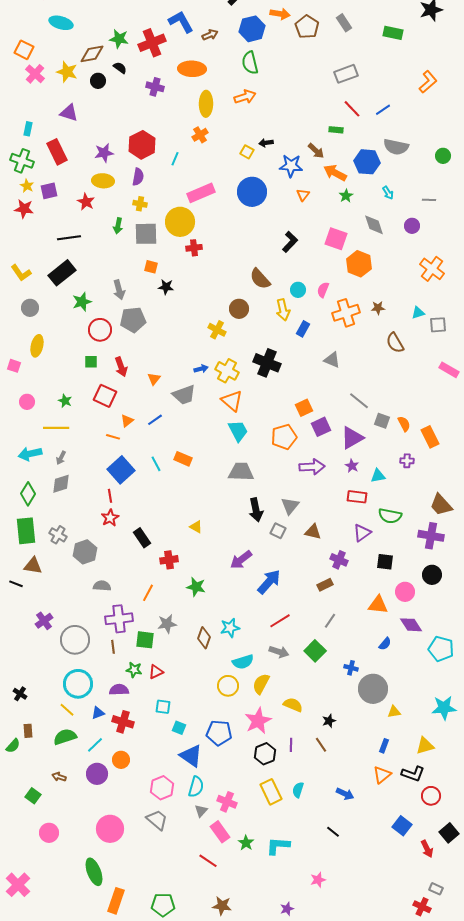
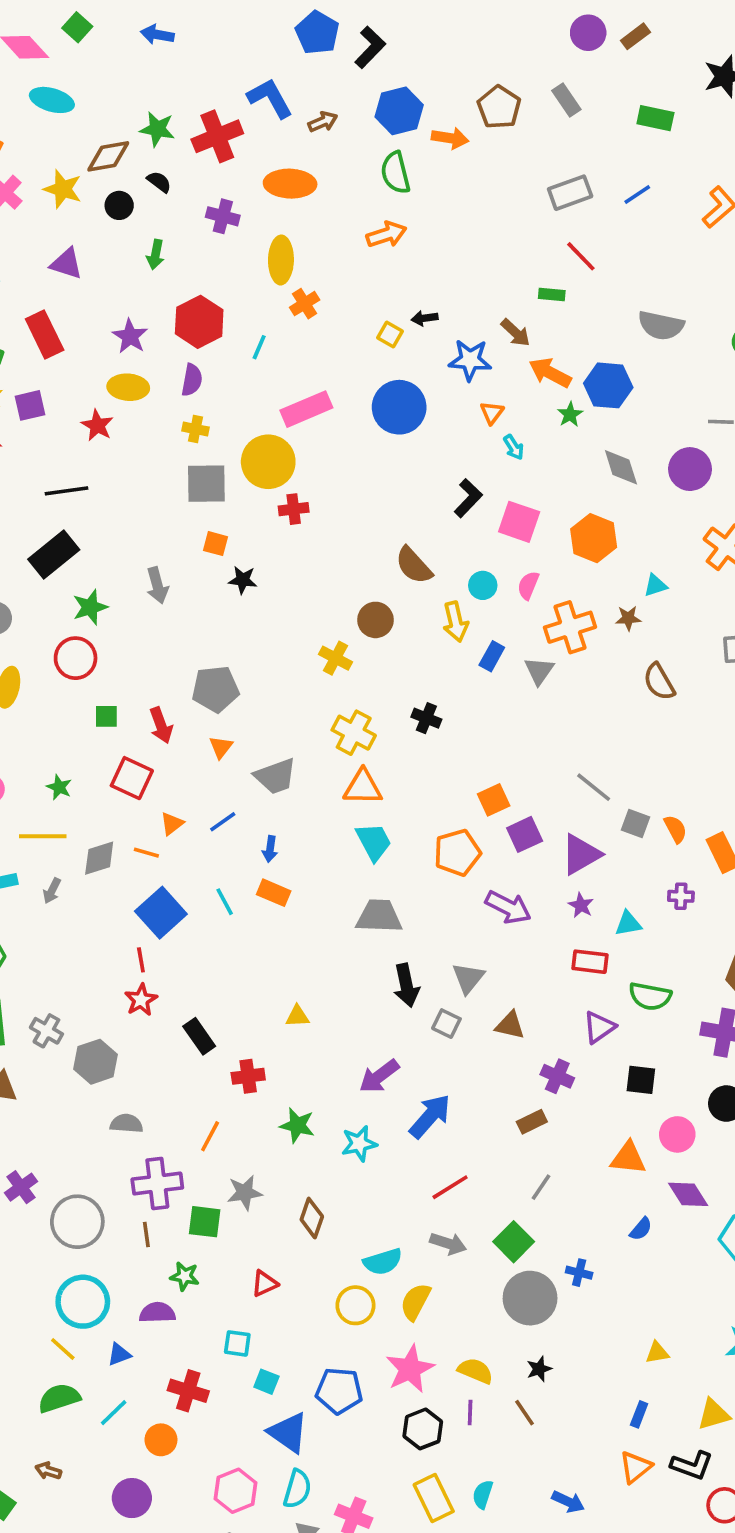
orange arrow: (280, 14) -> (450, 138), moved
yellow ellipse: (206, 104) -> (281, 260), moved
blue line: (383, 110) -> (637, 195), moved
purple star: (104, 153) -> (130, 336), turned -30
blue hexagon: (367, 162) -> (608, 385), moved
cyan arrow: (388, 193) -> (514, 447), moved
green arrow: (118, 226) -> (156, 255), moved
purple circle: (412, 226) -> (690, 469), size x1.5
pink square: (336, 239) -> (519, 522), moved
cyan triangle: (418, 313) -> (655, 585), moved
gray pentagon: (133, 320) -> (215, 689), moved
red circle: (100, 330) -> (76, 658), moved
gray triangle: (332, 360) -> (539, 671), moved, turned 42
black cross: (267, 363) -> (426, 718), size x0.6
blue arrow: (201, 369) -> (270, 849), moved, turned 112
orange triangle: (232, 401) -> (363, 787), turned -40
purple arrow: (312, 467) -> (508, 907), turned 30
gray diamond: (61, 484) -> (99, 858), moved
yellow triangle: (196, 527) -> (297, 1016), turned -32
cyan star: (230, 628) -> (359, 1144), moved
red triangle: (156, 672) -> (265, 1284), moved
gray circle: (373, 689) -> (530, 1298), moved
yellow semicircle: (293, 705) -> (475, 1371), moved
red cross: (123, 722) -> (188, 1391), moved
purple circle: (97, 774) -> (132, 1498), moved

